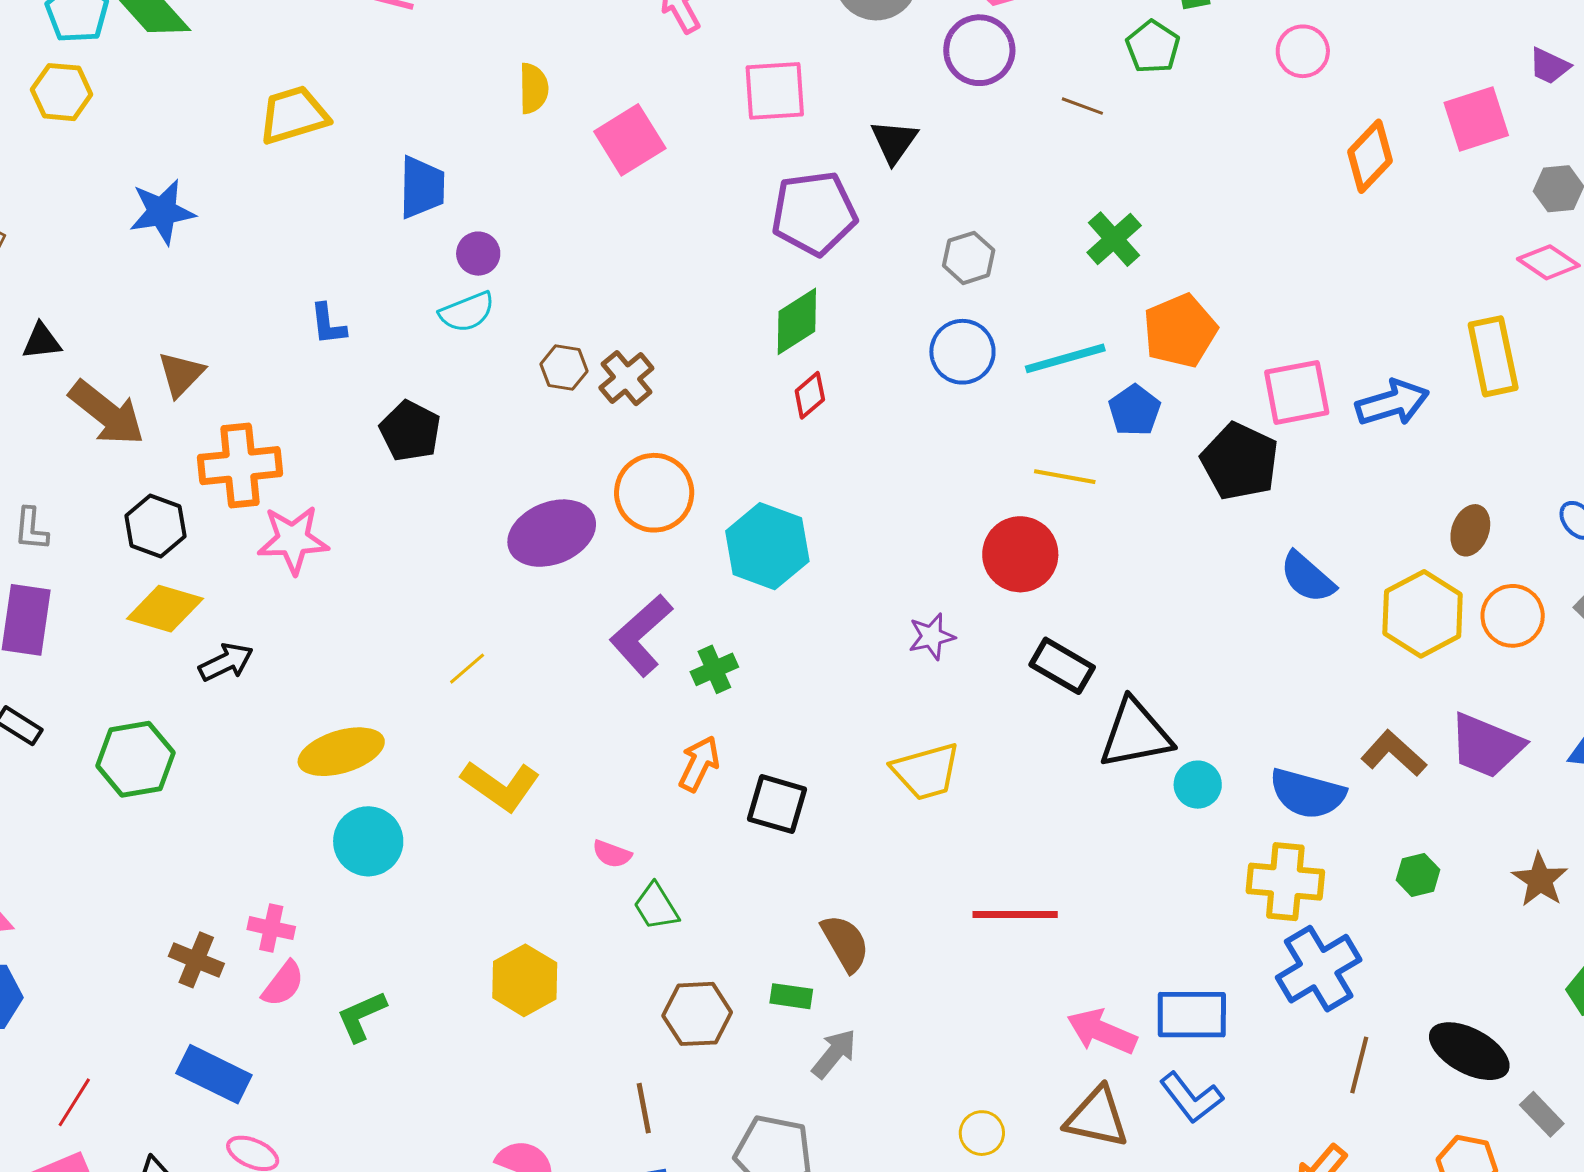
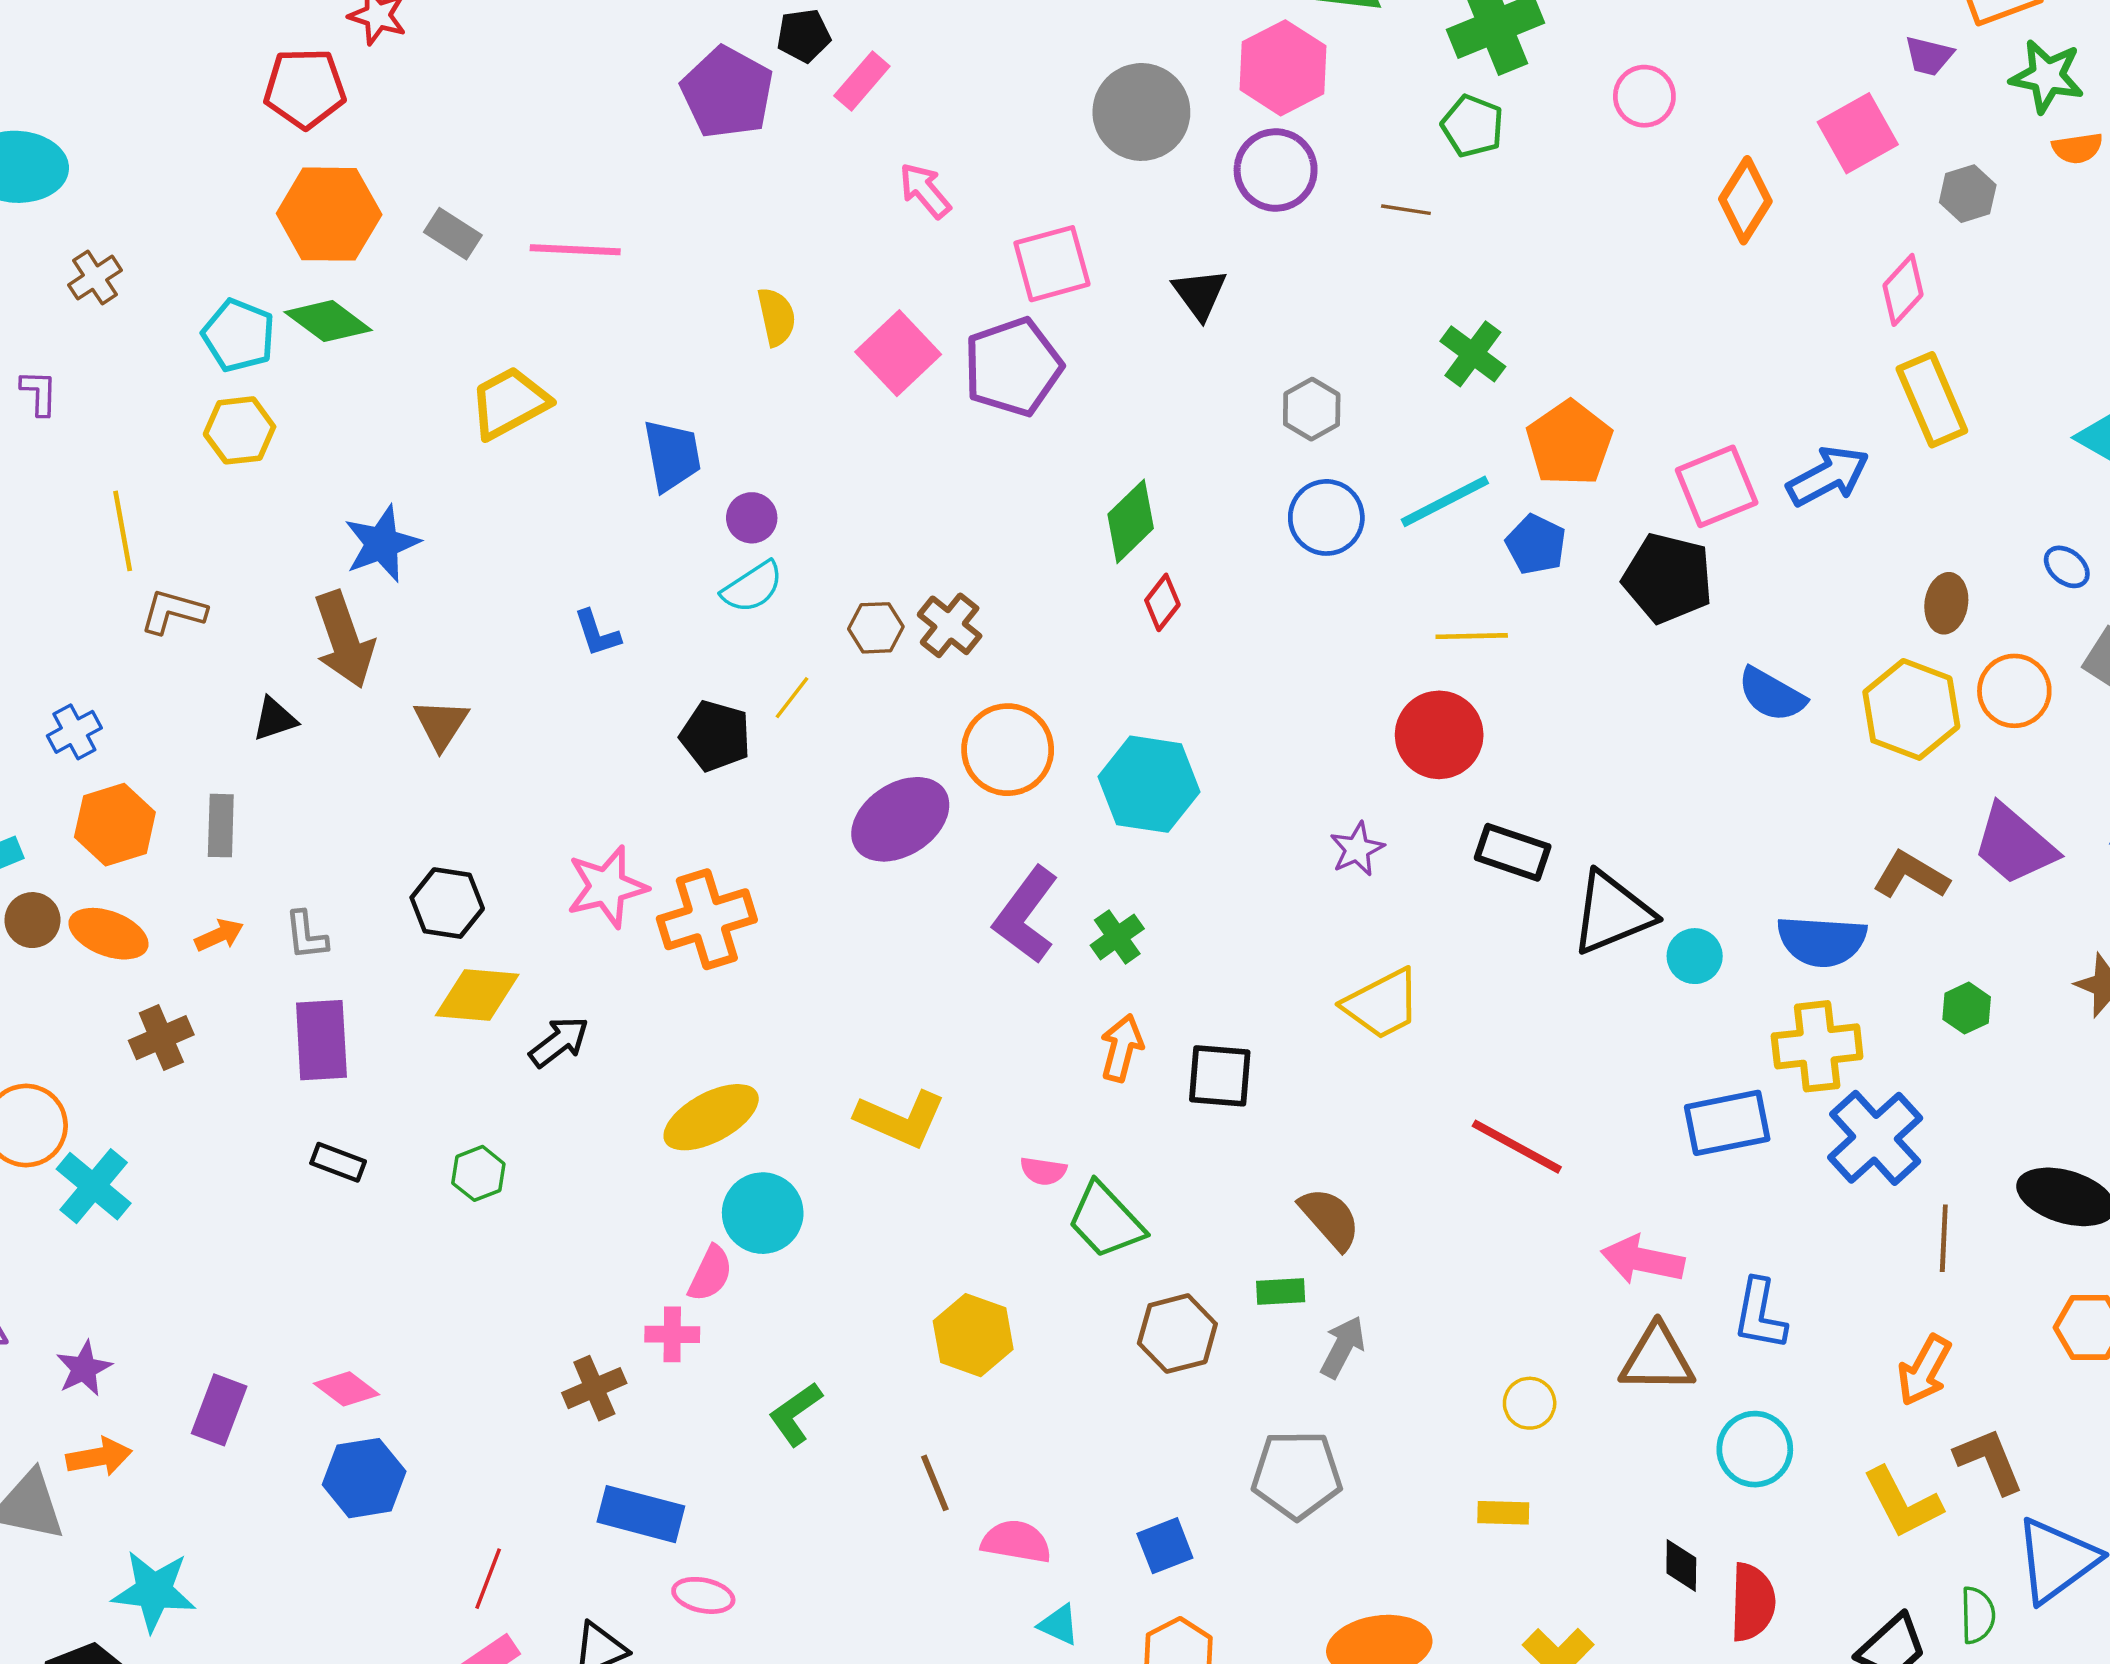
purple pentagon: (814, 213) -> (1013, 367), moved
pink diamond: (1548, 262) -> (1903, 290), moved, turned -70
brown arrow: (107, 413) -> (344, 640), moved, turned 44
orange cross: (240, 466) -> (707, 919), moved
yellow line: (467, 669) -> (792, 698), moved
purple trapezoid: (1486, 746) -> (2014, 845), turned 30
green hexagon: (135, 759) -> (478, 1173), size x0.6
green trapezoid: (656, 906) -> (1106, 1221), size x1.4
red line: (1015, 915) -> (1517, 1147), turned 40
brown cross: (196, 960) -> (594, 1388), turned -34
pink semicircle: (283, 984) -> (710, 1274), moved
blue rectangle: (1192, 1015) -> (1727, 1123), moved
blue L-shape: (1191, 1098) -> (1760, 1314), turned 60
brown line: (644, 1108) -> (935, 1483), moved

